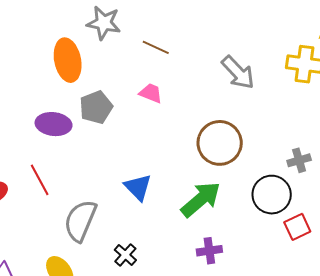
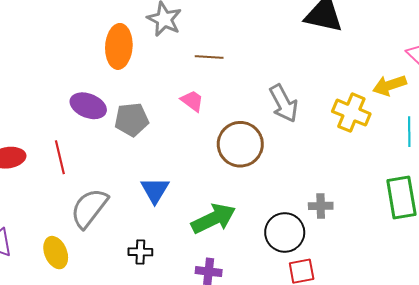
brown line: (156, 47) -> (209, 57), turned -36
gray pentagon: (96, 107) -> (132, 120), moved
brown circle: (220, 143) -> (240, 144), moved
black cross: (125, 255) -> (140, 252), moved, turned 35

